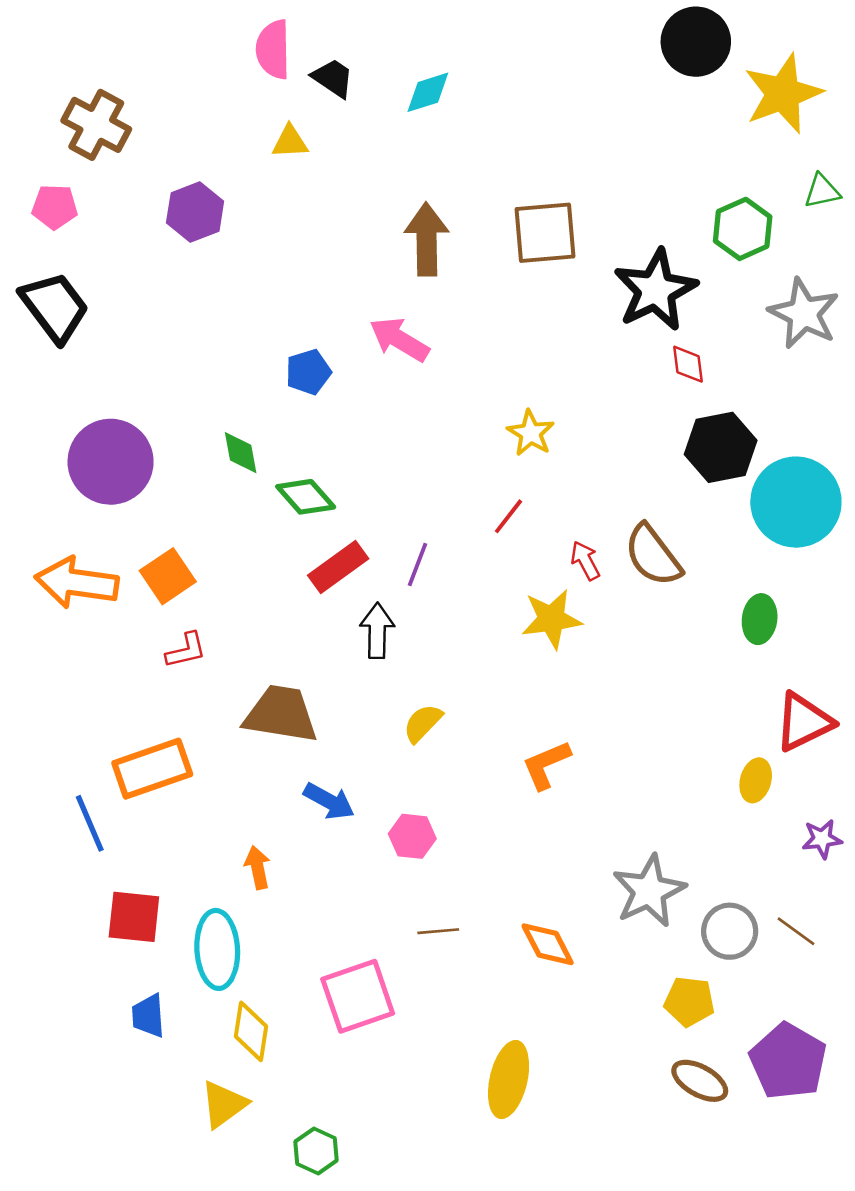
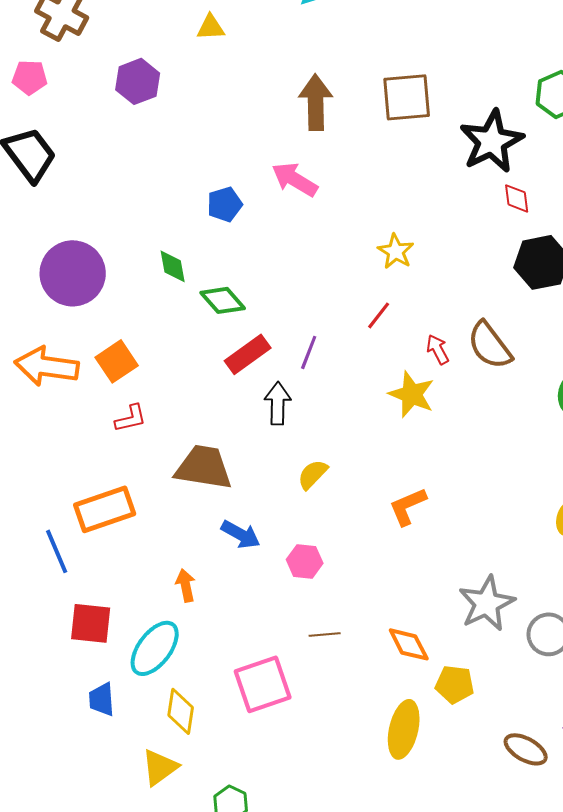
yellow star: (551, 619) -> (412, 394), turned 30
cyan ellipse: (217, 949) -> (155, 648), turned 40
yellow pentagon: (689, 1001) -> (455, 684), moved
yellow ellipse: (509, 1079) -> (404, 729), moved

